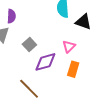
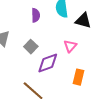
purple semicircle: (11, 16) -> (36, 15), moved
orange rectangle: (73, 69) -> (78, 77), moved

